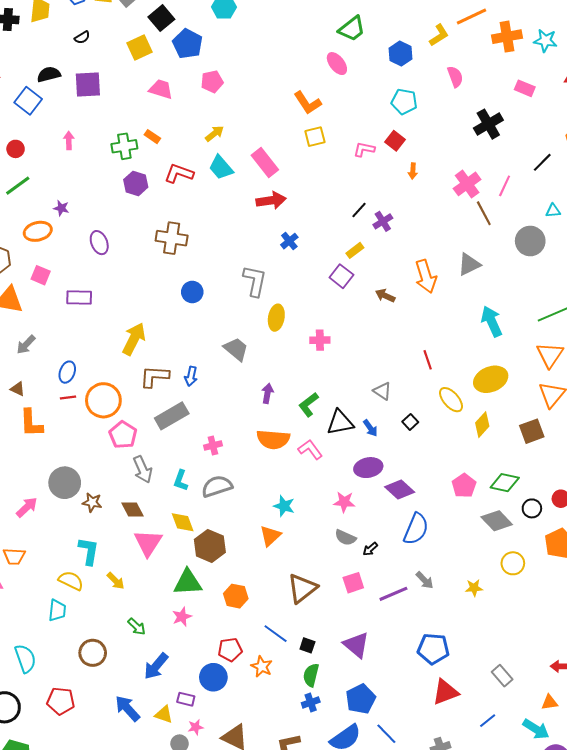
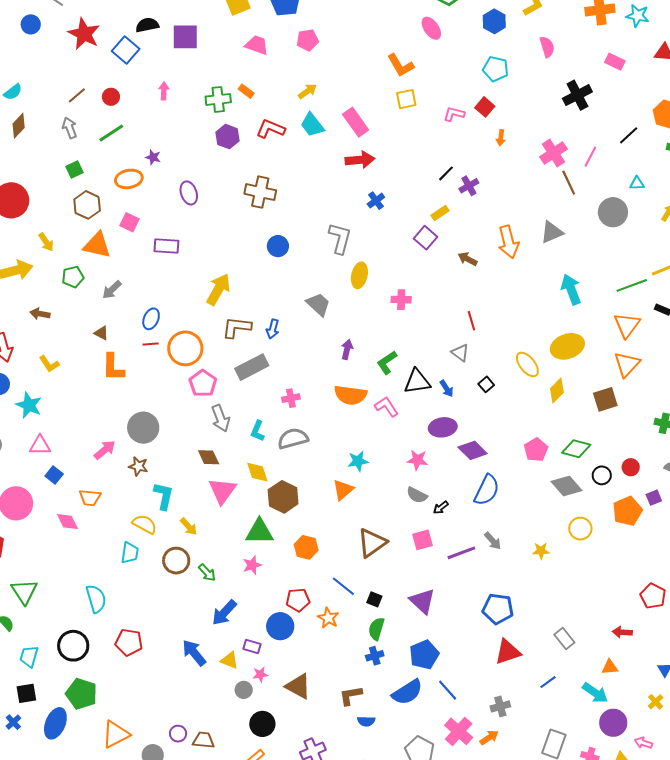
red line: (428, 360) -> (471, 321), moved
brown star: (92, 502) -> (138, 466), moved
cyan star: (284, 506) -> (358, 461), turned -30
brown circle: (93, 653) -> (176, 561), moved

